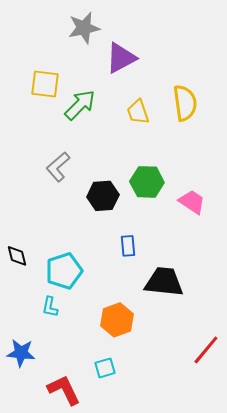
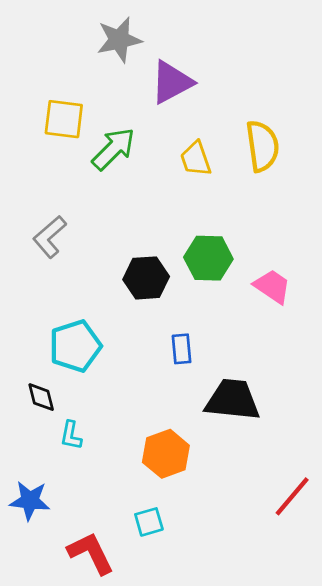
gray L-shape: (58, 167) -> (50, 237), moved
black diamond: (17, 256) -> (41, 397), moved
cyan pentagon: (64, 271) -> (75, 346), moved

